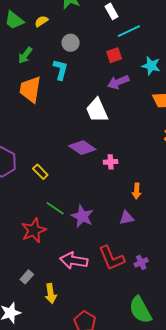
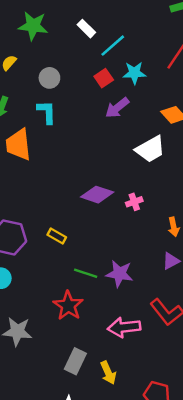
cyan star: (151, 66) -> (134, 73), moved
white trapezoid: (97, 110) -> (150, 149), moved, turned -80
gray rectangle: (27, 277) -> (75, 361), size x1.5

